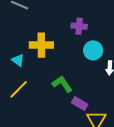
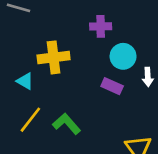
green L-shape: (62, 84) -> (67, 124), moved
purple rectangle: (80, 103) -> (112, 86), moved

